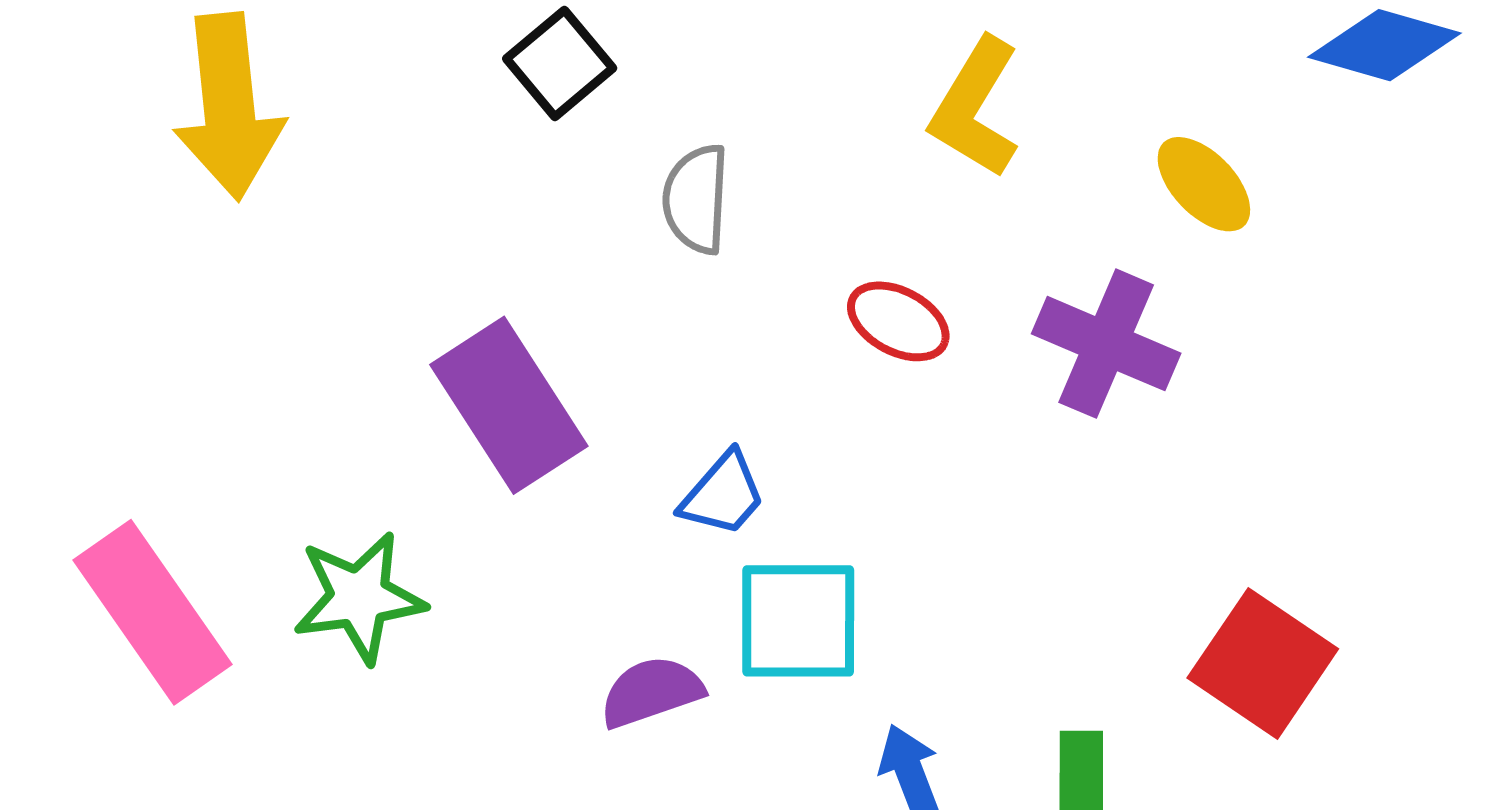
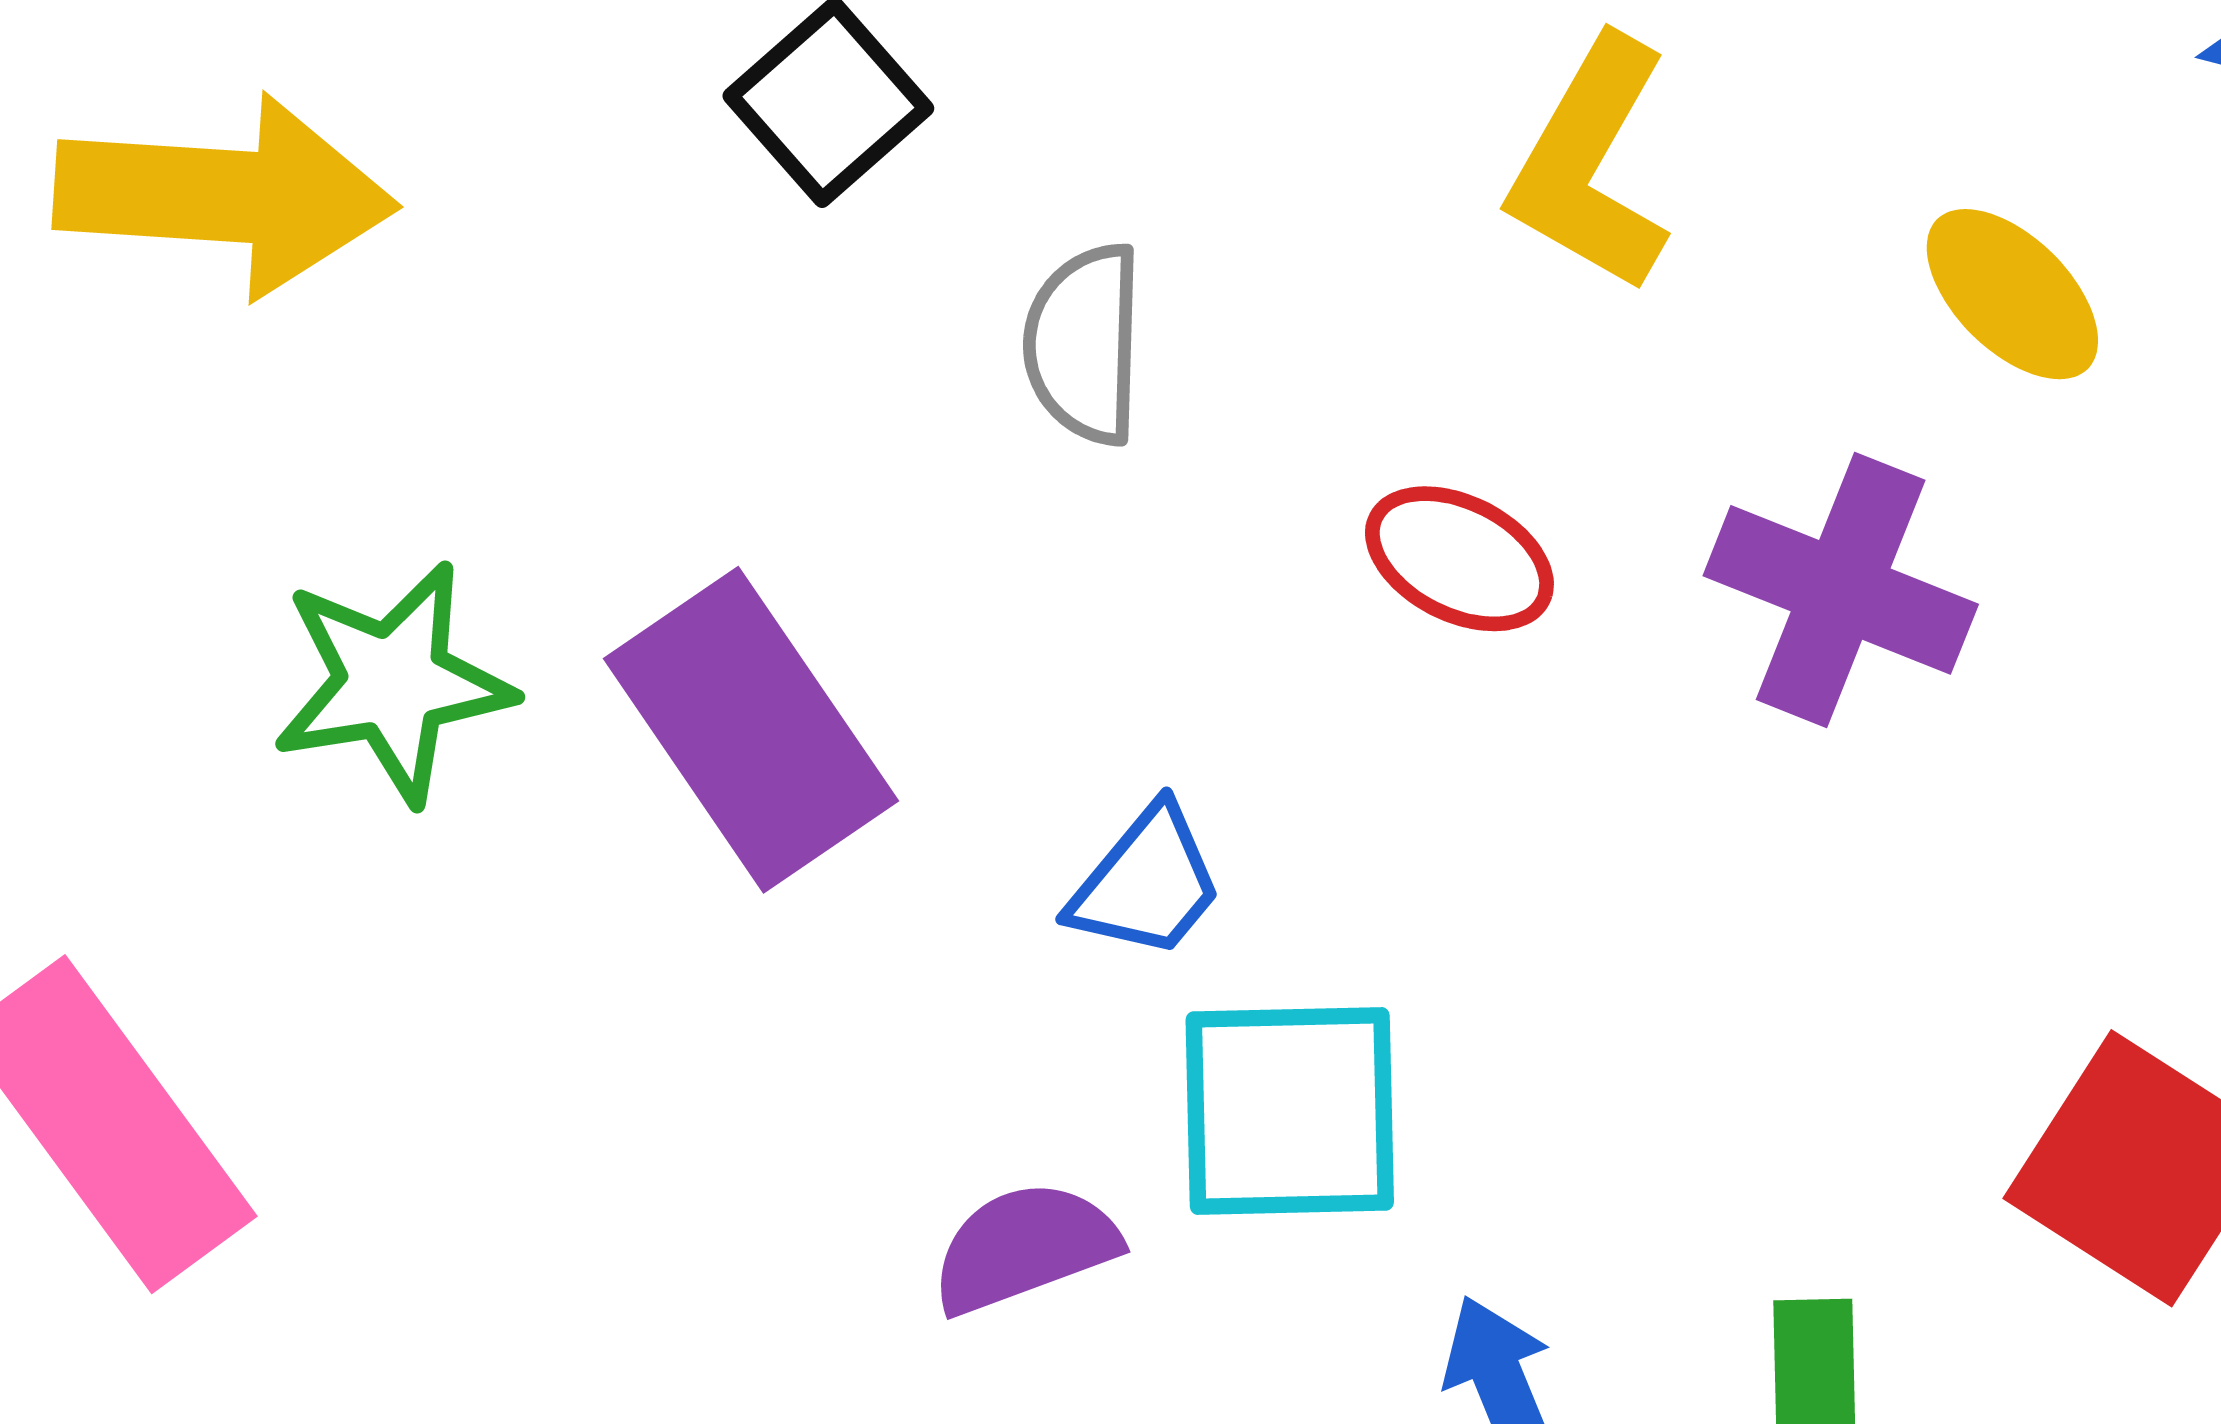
yellow arrow: (229, 106) -> (225, 196), turned -79
green star: (359, 597) -> (393, 683), moved

